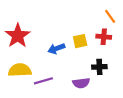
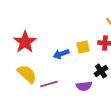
black cross: (99, 67) -> (101, 71), turned -32
yellow semicircle: (20, 70) -> (27, 74), turned 45

